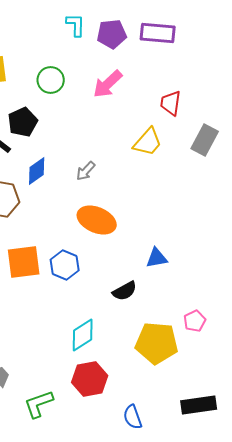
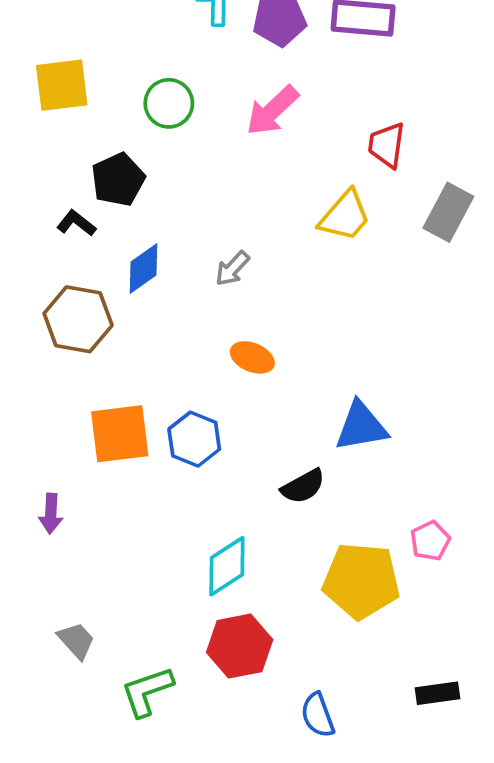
orange ellipse: (97, 220) -> (252, 357), size x0.6
blue triangle: (157, 258) -> (361, 426), size x1.4
black rectangle: (199, 405) -> (437, 693), size x0.7

